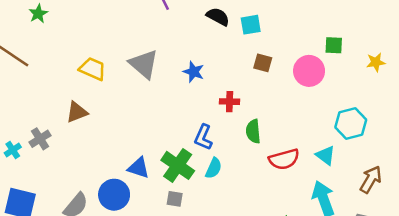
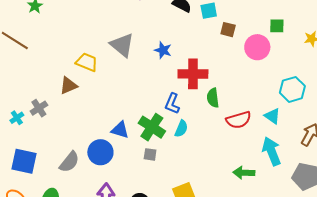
brown square: (263, 63) -> (228, 30), moved
yellow trapezoid: (93, 69) -> (87, 62), moved
red cross: (230, 102) -> (193, 74), size x1.8

